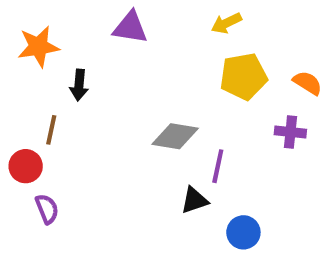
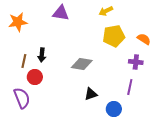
black arrow: (79, 85) -> (42, 55), moved
red circle: (26, 166) -> (35, 77), moved
purple line: (218, 166) -> (130, 87), moved
purple semicircle: (47, 209) -> (22, 98), size x1.5

